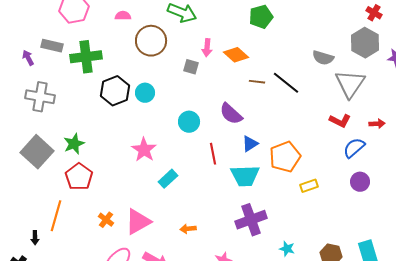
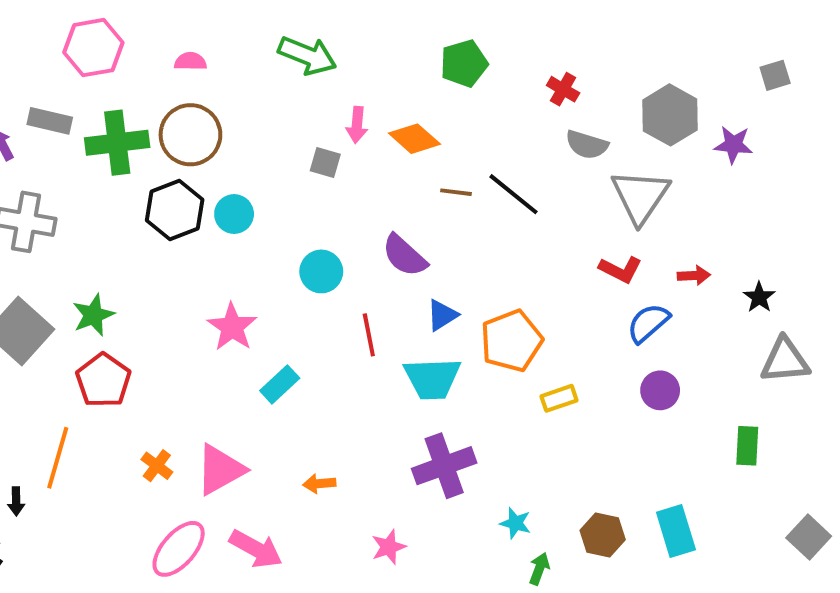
red cross: (374, 13) -> (563, 89), moved
brown circle: (151, 41) -> (190, 135), moved

